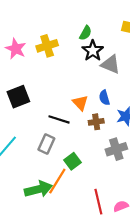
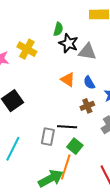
yellow cross: (47, 46) -> (27, 49), turned -30
orange triangle: (80, 103) -> (68, 80), moved
black line: (59, 119) -> (67, 127), moved

